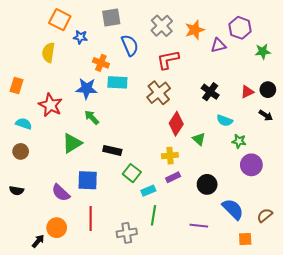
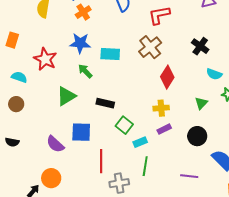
orange cross: (101, 63) -> (83, 12), moved, turned 35
cyan rectangle: (117, 82) -> (110, 54), moved
green triangle: (199, 139) -> (201, 103), moved, turned 32
red line: (91, 218) -> (101, 161), moved

